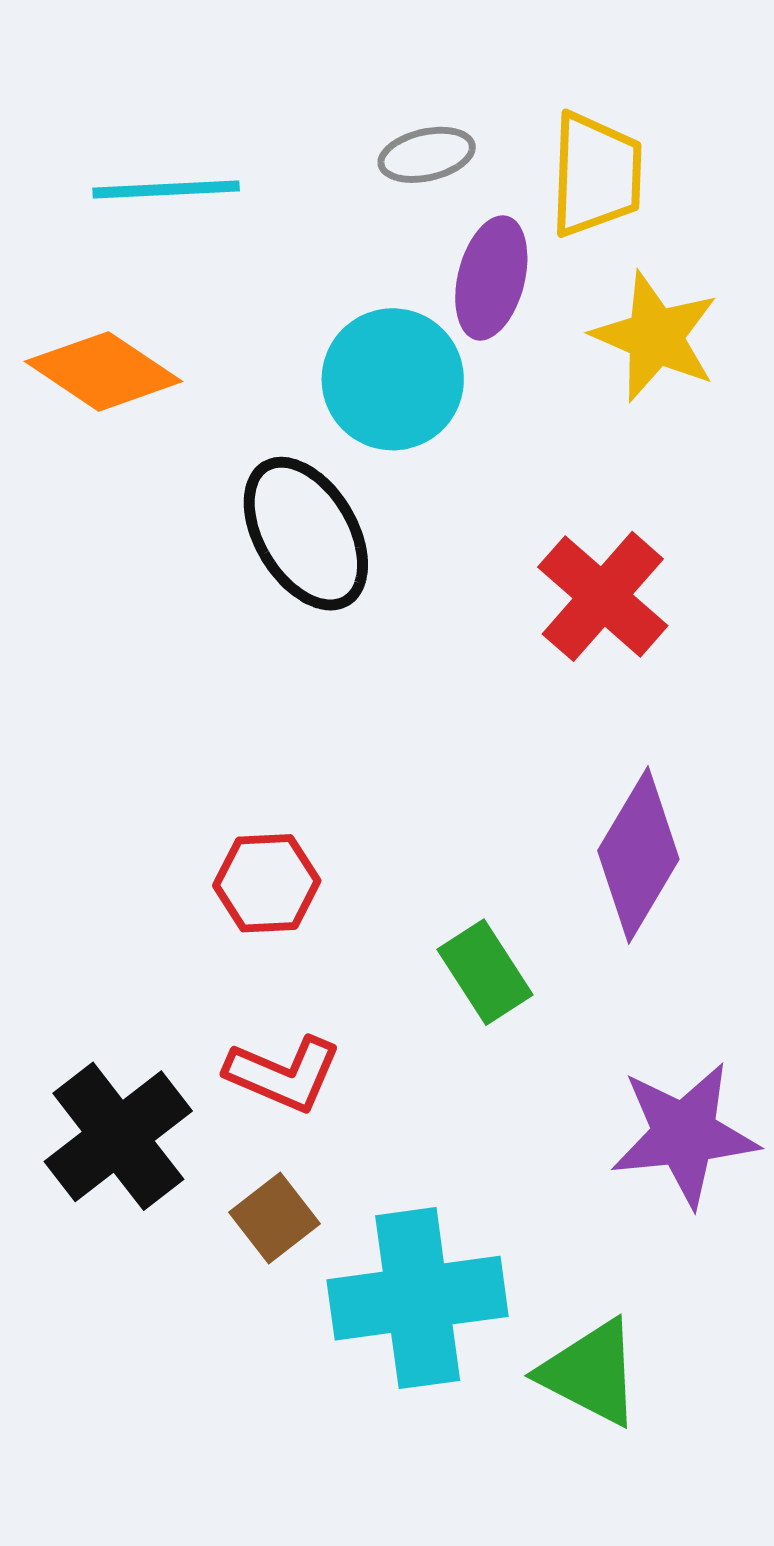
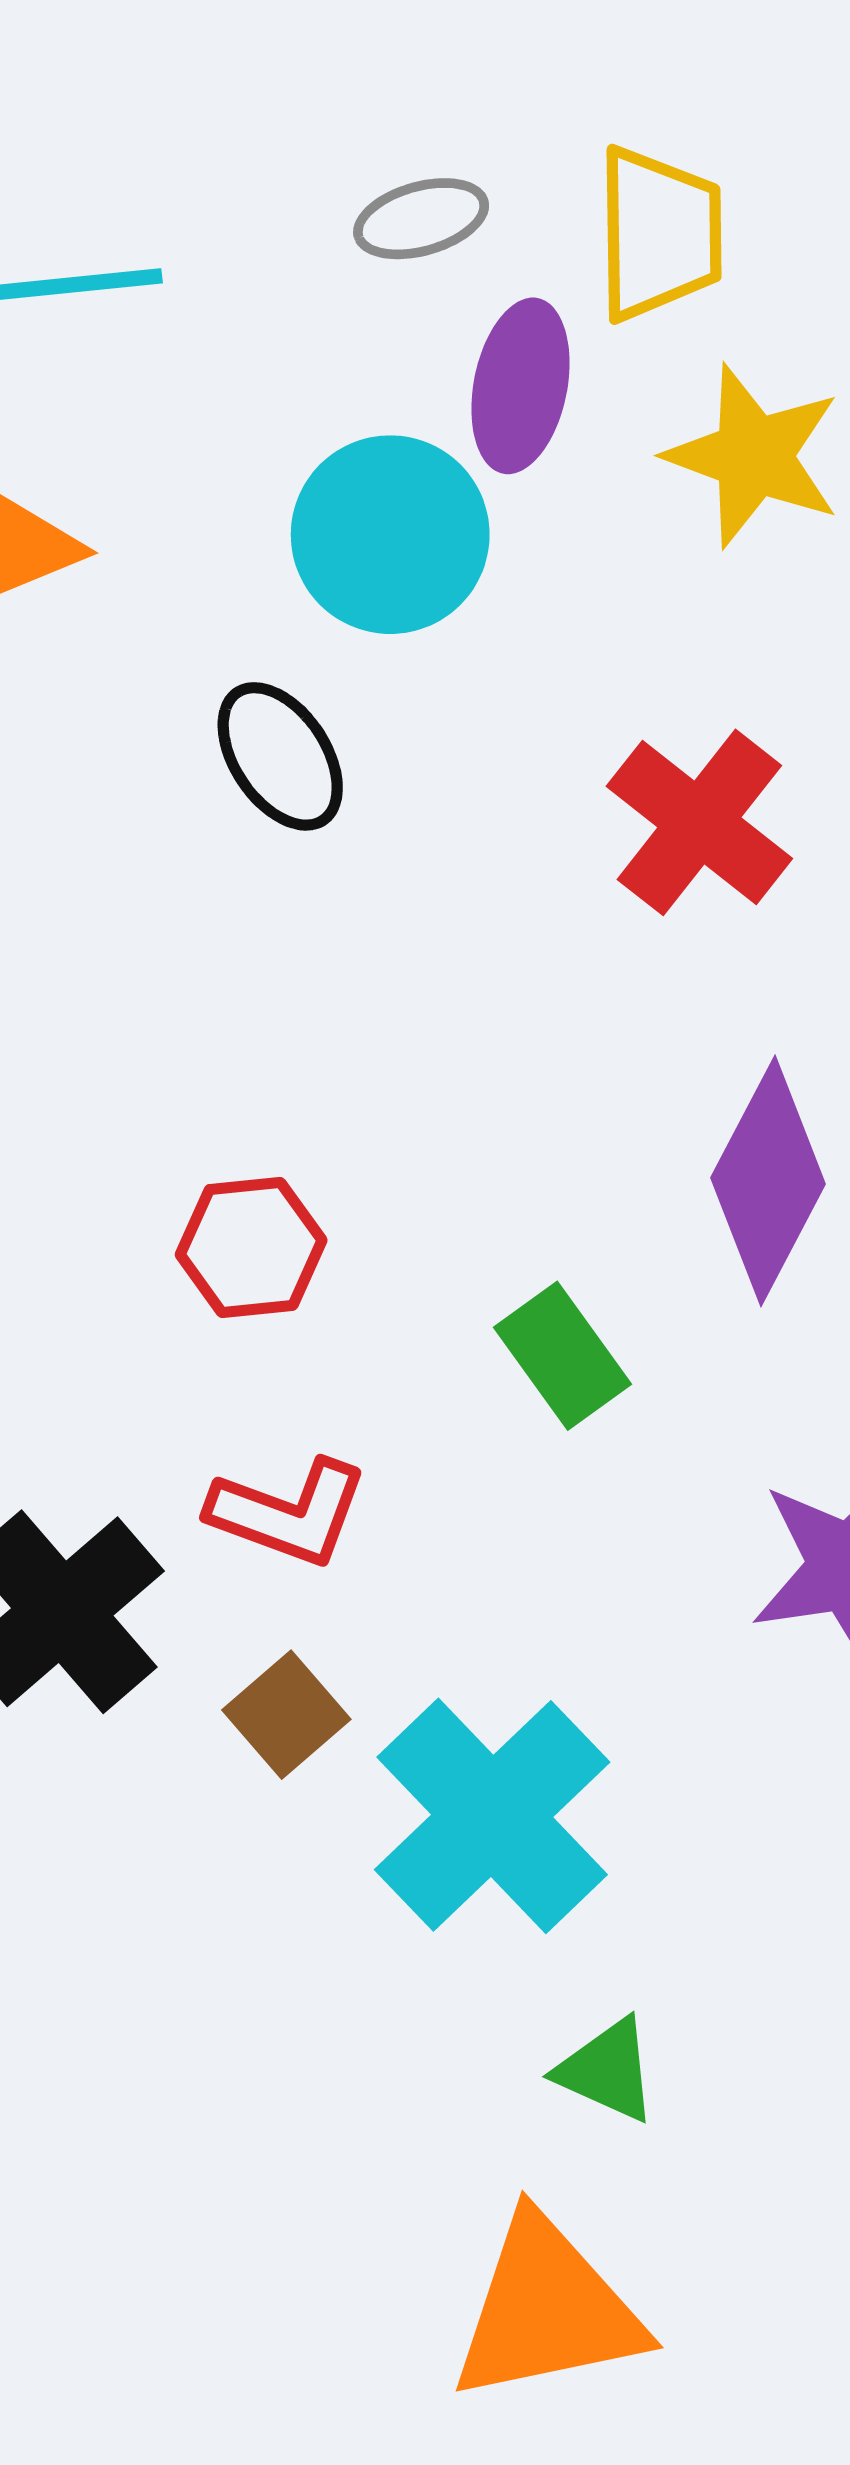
black ellipse: (306, 534) -> (280, 756), size x0.7
cyan cross: (418, 1298) -> (492, 1816), turned -33
green triangle: (591, 1373) -> (607, 2070), moved, size x0.7

